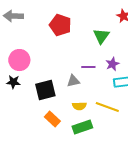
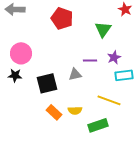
yellow semicircle: (79, 106) -> (75, 110), moved
green rectangle: (82, 127) -> (98, 125), moved

